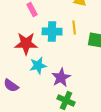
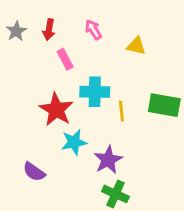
yellow line: (74, 28) -> (121, 111), moved
red star: (26, 44) -> (56, 110), turned 30

